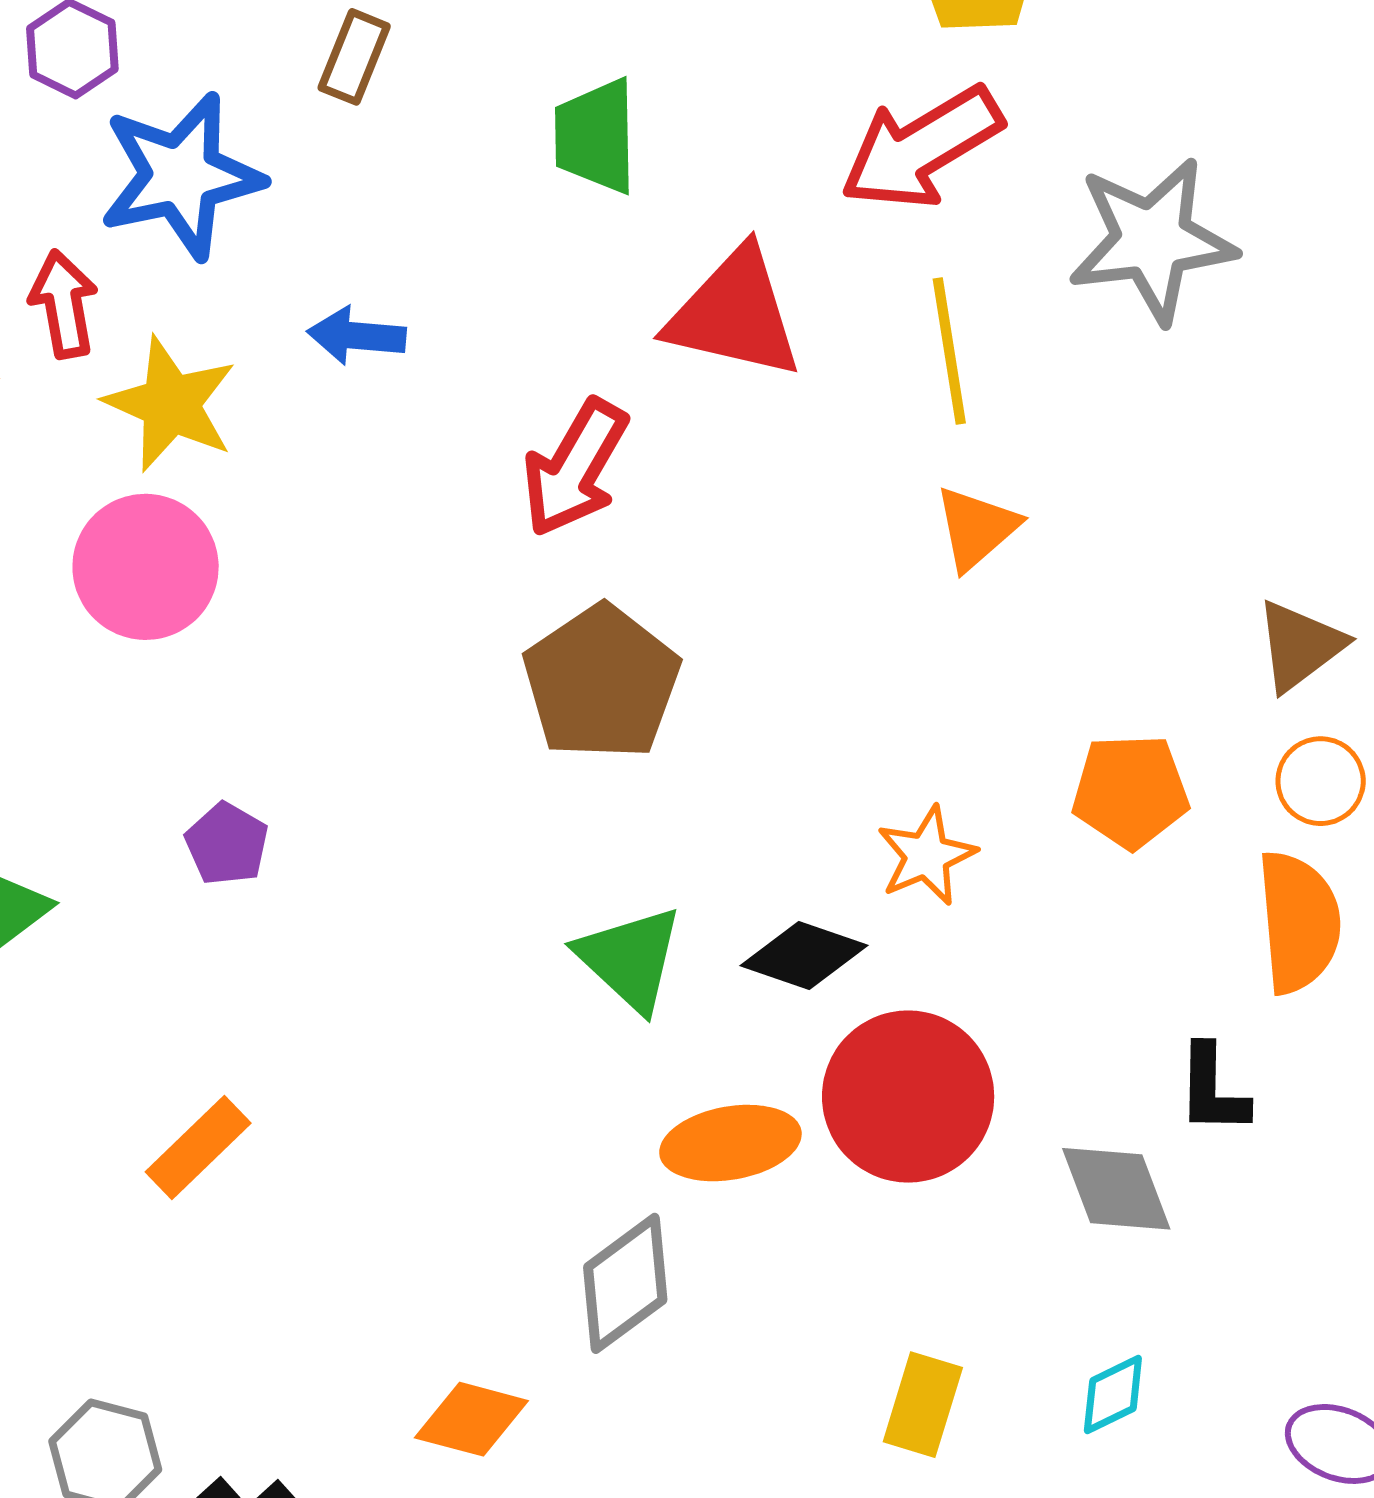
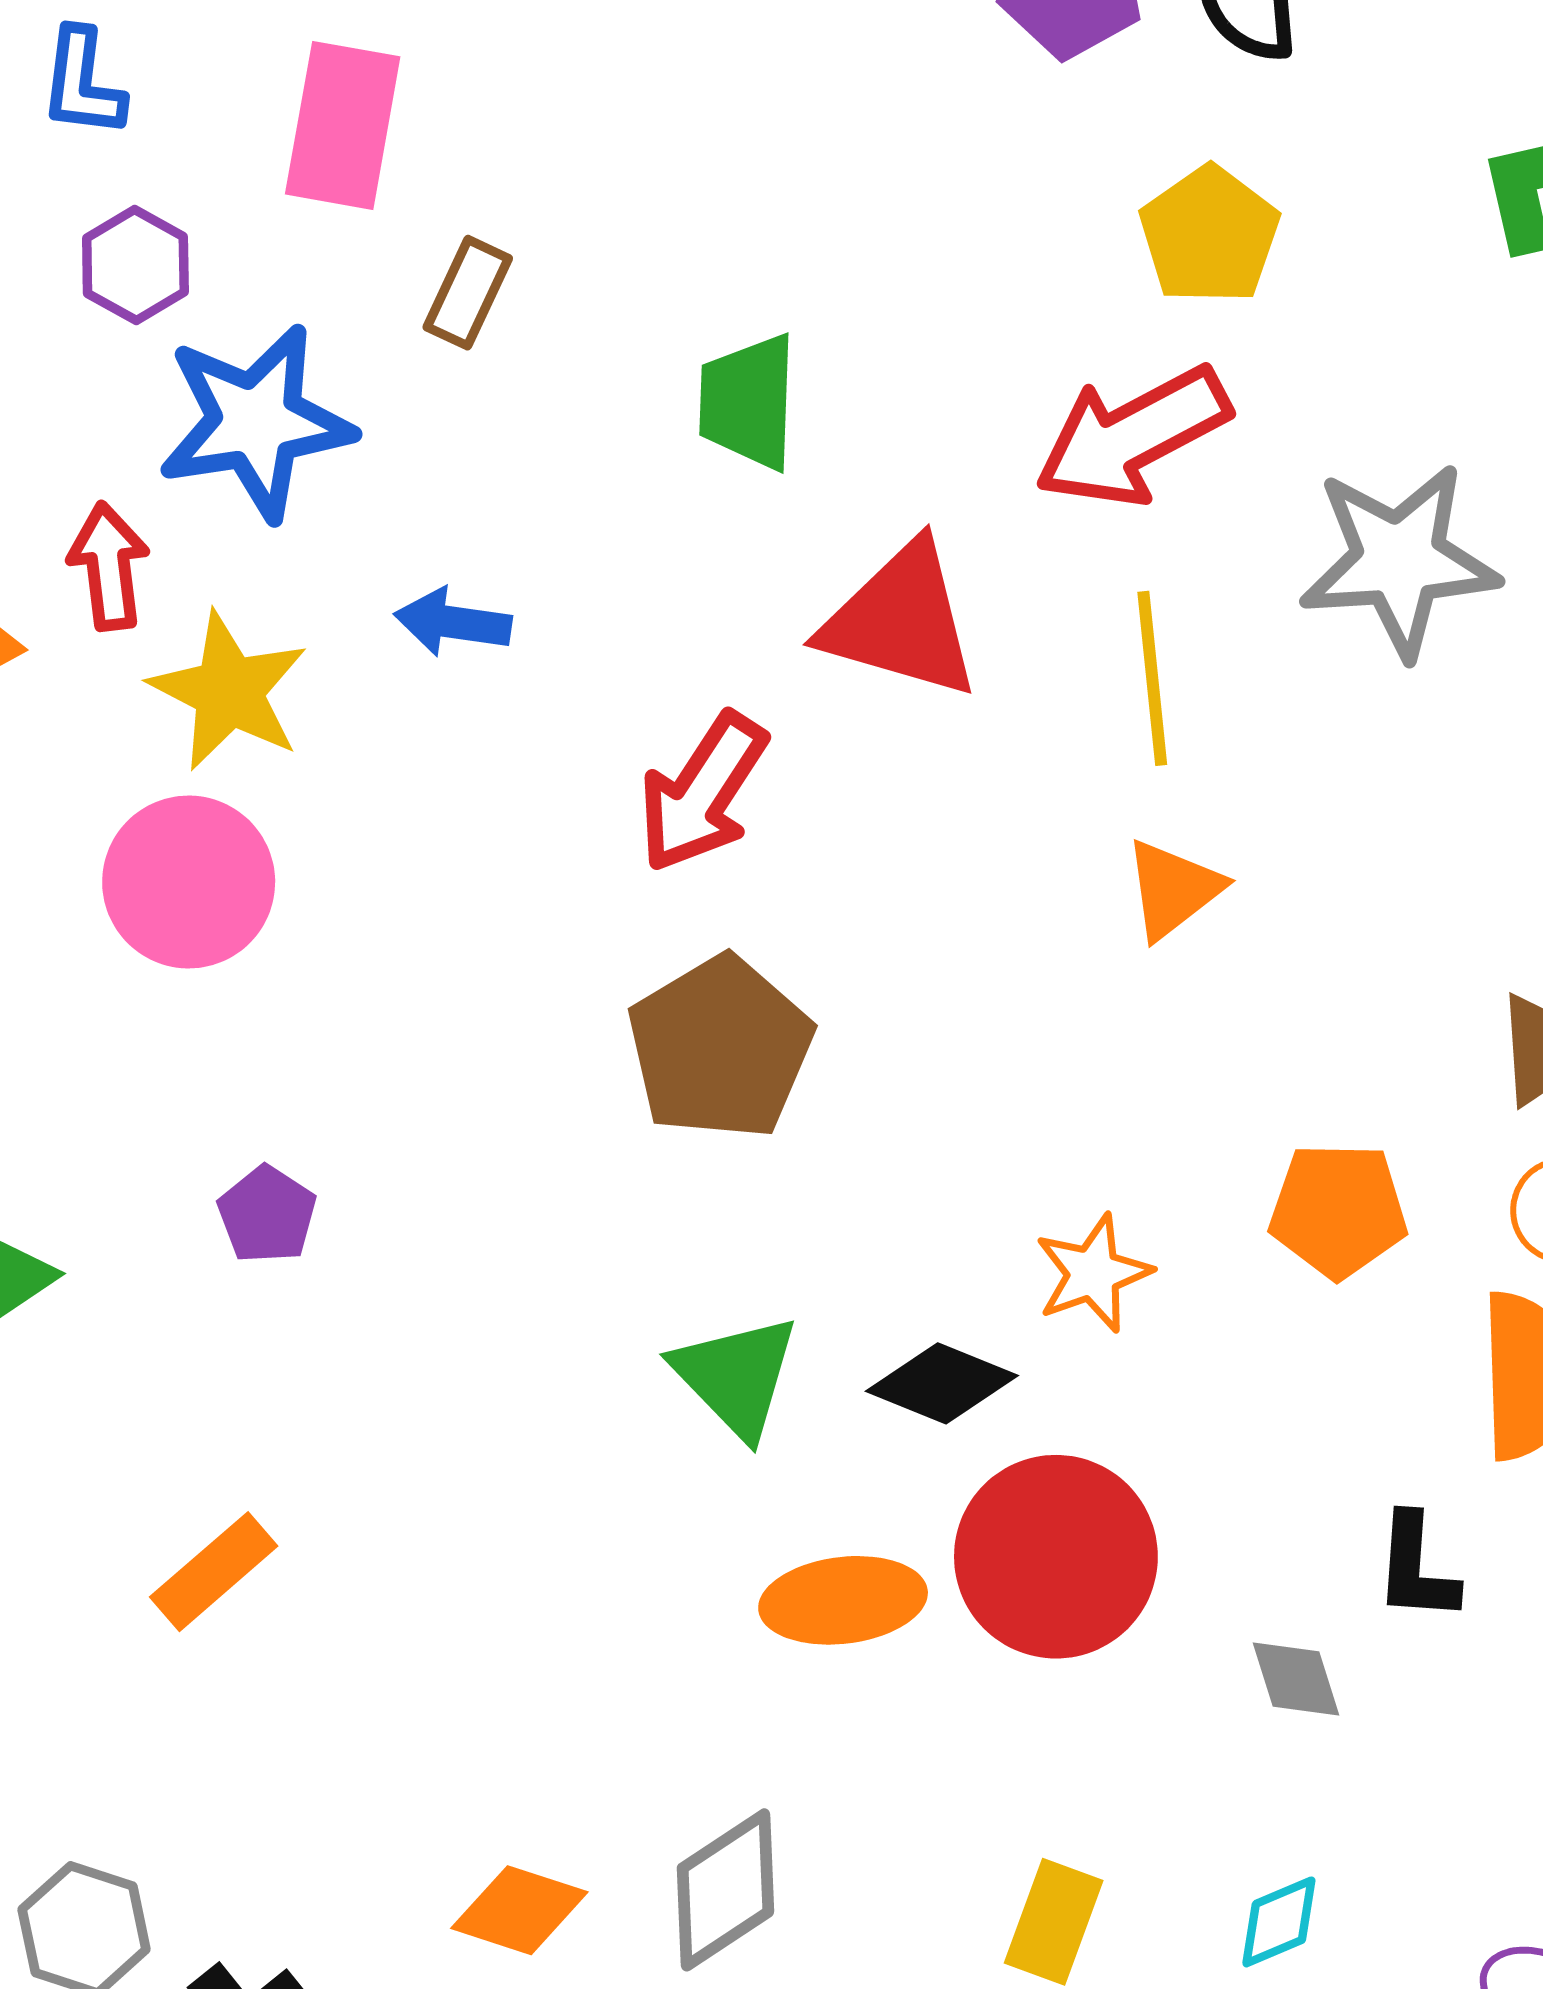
gray diamond: (1116, 1189) -> (1296, 1679), size x0.7
gray diamond: (625, 1283) -> (725, 1890), moved

